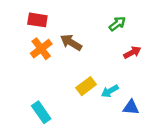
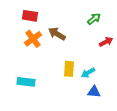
yellow rectangle: (86, 86) -> (69, 69), turned -49
blue triangle: (131, 107) -> (94, 92), moved
cyan rectangle: (41, 112) -> (26, 82), moved, turned -48

